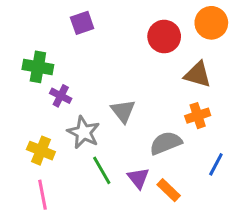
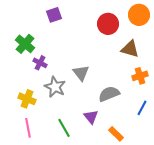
green cross: (38, 67) -> (25, 44), turned 30
orange cross: (198, 116) -> (140, 76), moved
green line: (102, 170) -> (64, 128), moved
orange rectangle: (169, 190) -> (116, 134), moved

